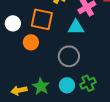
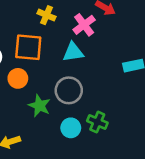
green cross: (88, 83) -> (97, 122), turned -35
green star: (41, 86) -> (39, 106), moved

